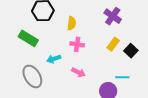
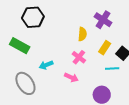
yellow semicircle: (72, 23) -> (82, 34), moved
pink cross: (77, 44) -> (79, 57), moved, turned 32
cyan line: (122, 77) -> (112, 68), moved

